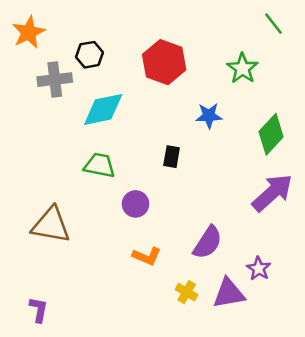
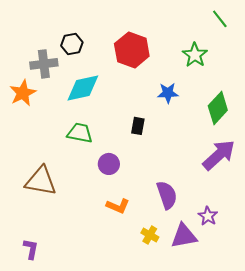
orange star: (29, 32) -> (23, 93), moved
purple semicircle: (208, 242) -> (167, 195), turned -52

